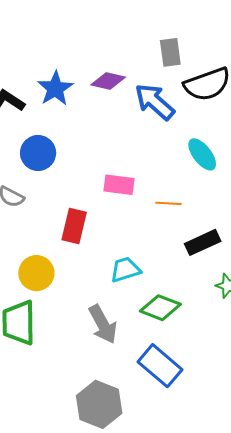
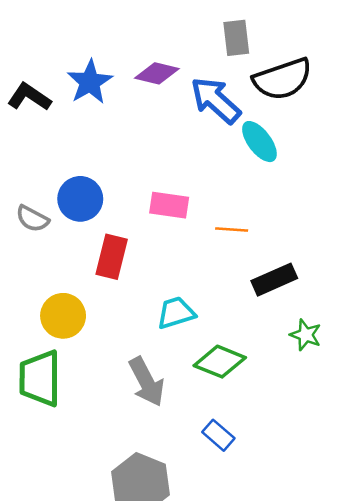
blue circle: (38, 153) -> (80, 199), moved
cyan ellipse: (202, 154) -> (259, 142), moved
blue rectangle: (160, 366) -> (218, 435), size x0.6

